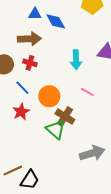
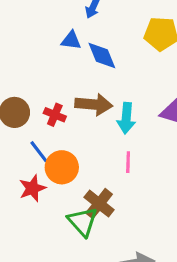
brown arrow: (29, 39) -> (94, 104), moved
pink line: (87, 92) -> (128, 162), moved, turned 56
orange circle: (49, 96) -> (62, 167), moved

